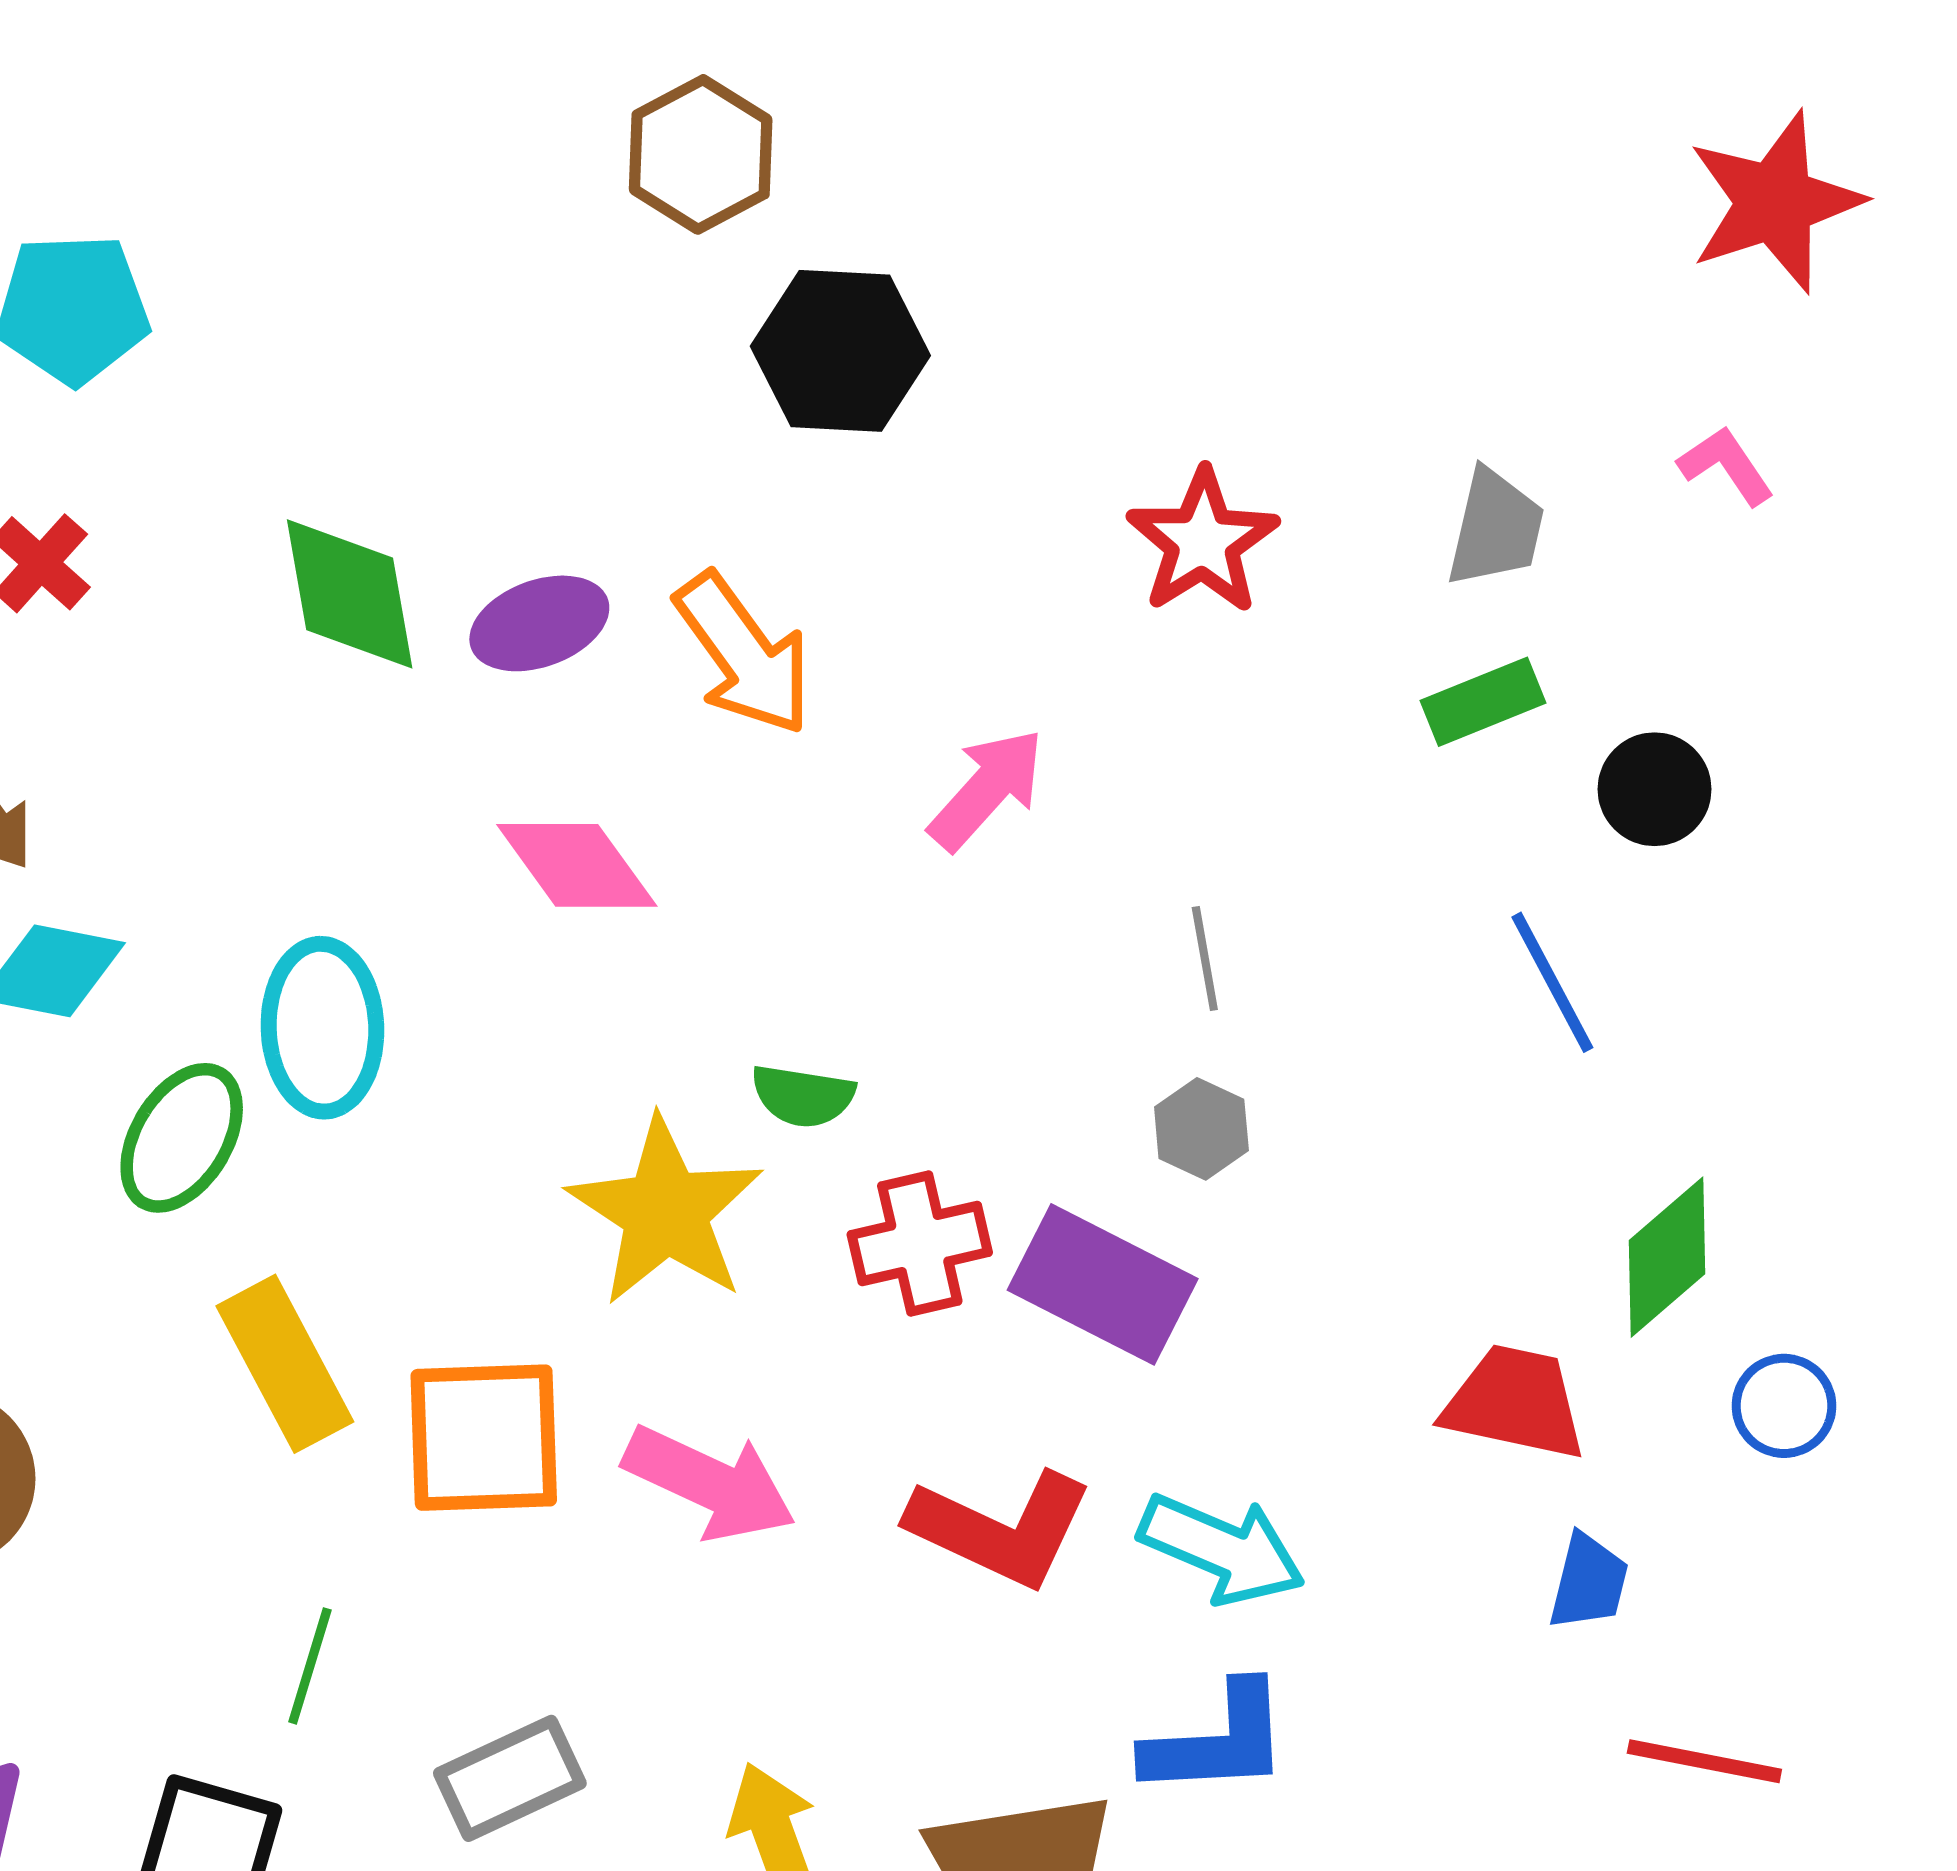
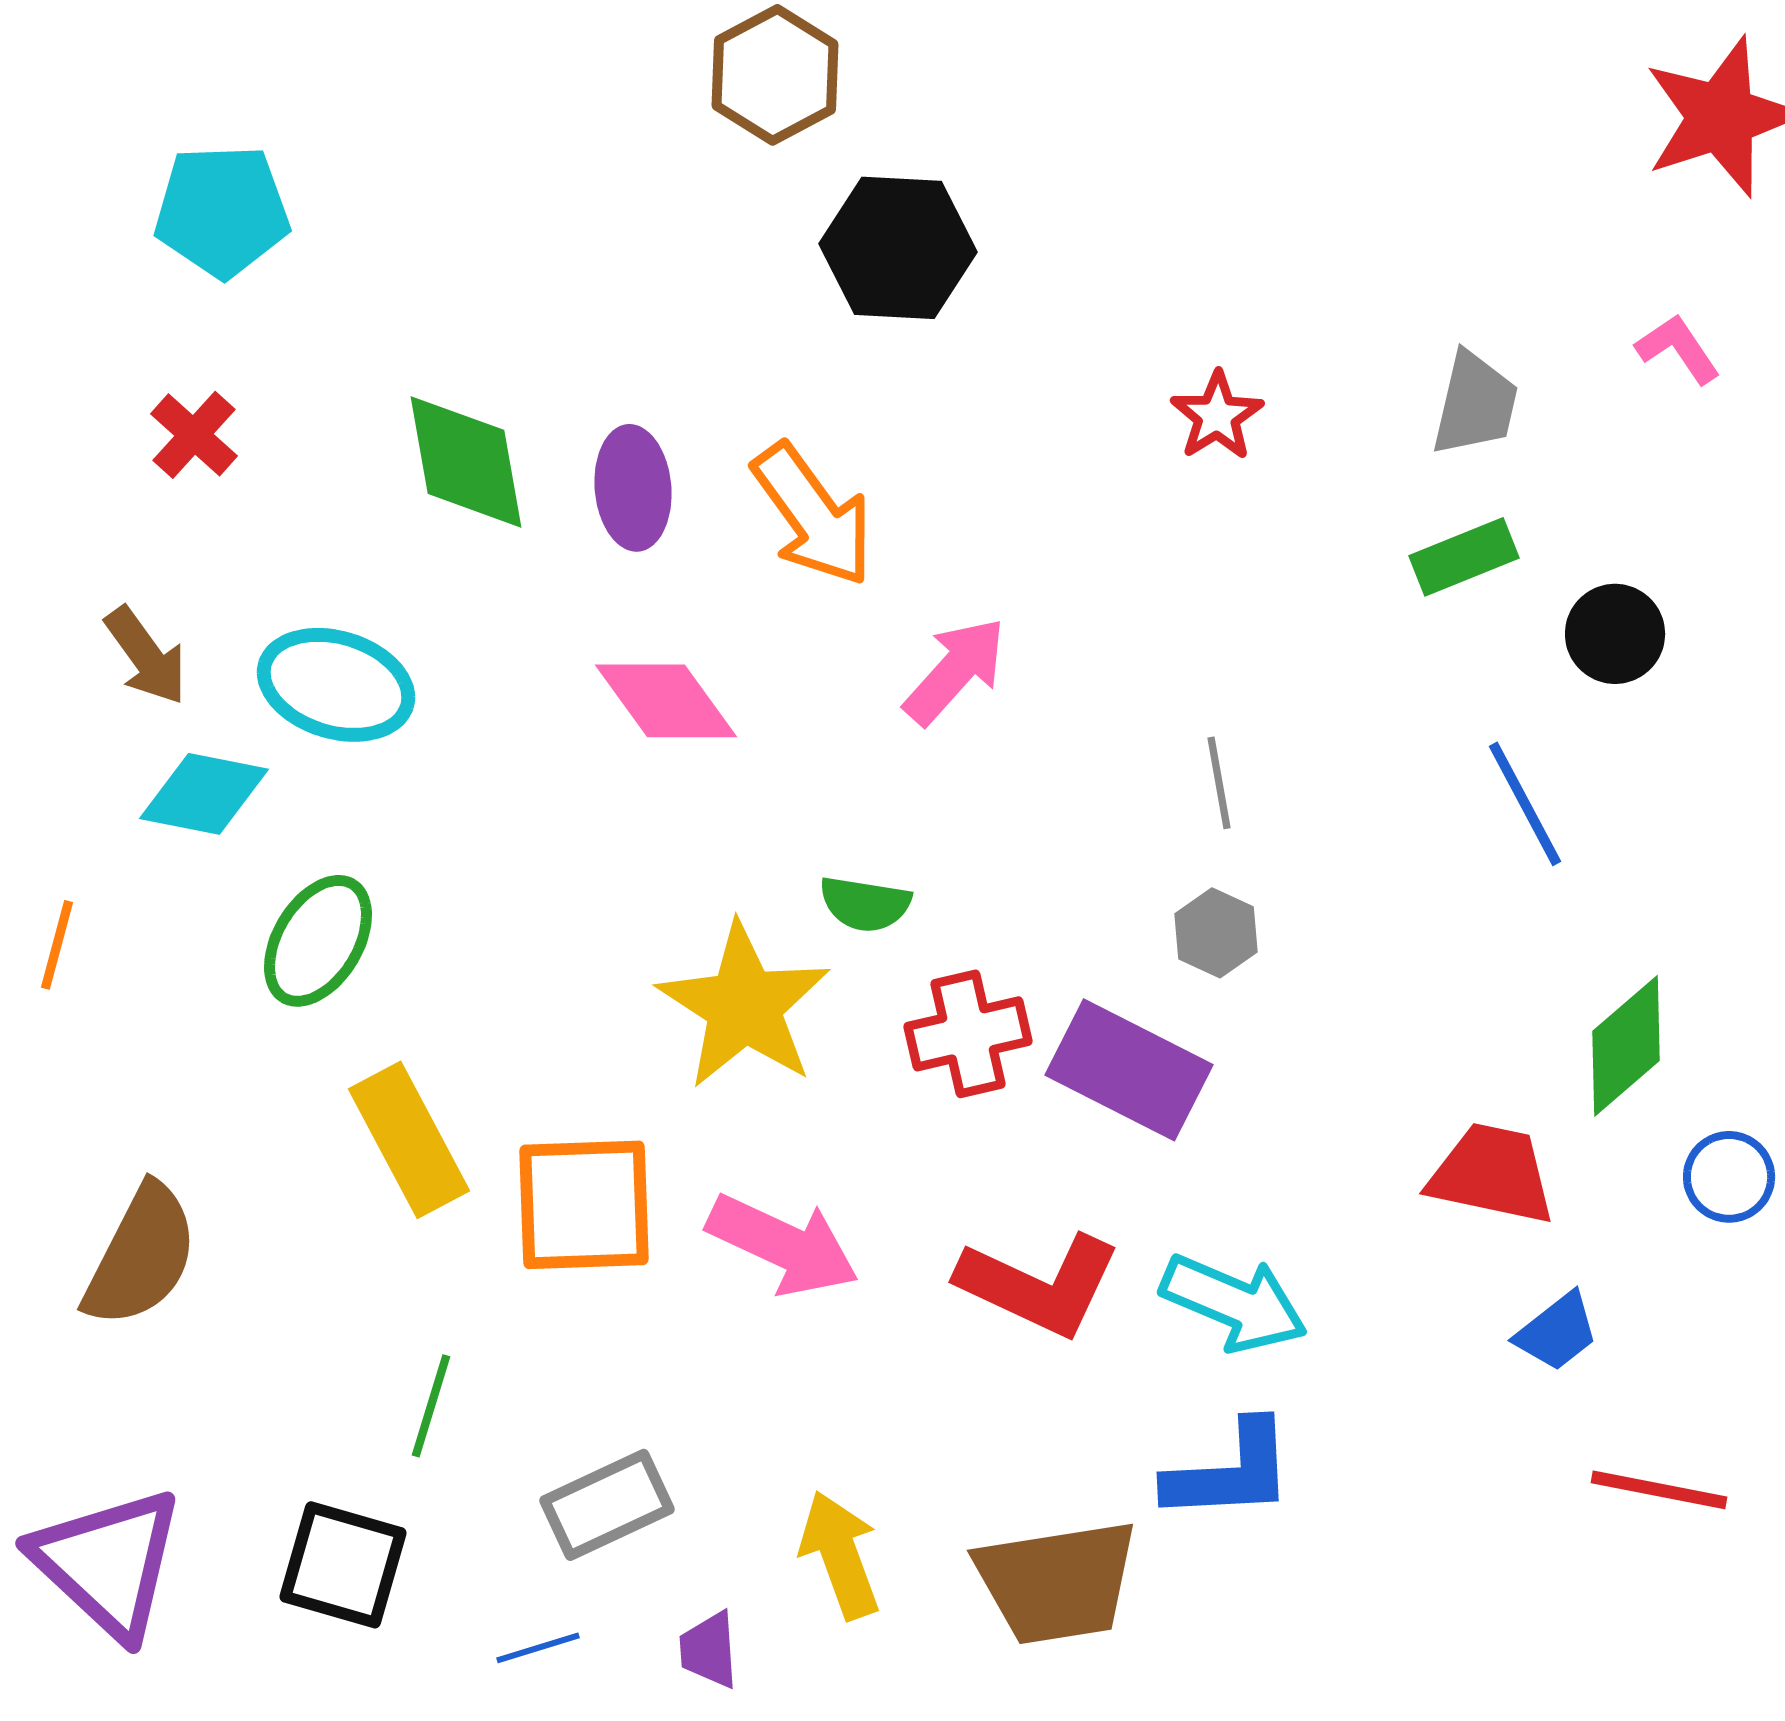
red star: (1203, 542) -> (1217, 416), size x0.7
purple ellipse: (539, 623) -> (633, 488), turned -75
pink arrow: (987, 789) -> (955, 671), moved
cyan ellipse: (322, 1028) -> (336, 685), moved, turned -71
blue trapezoid: (1589, 1582) -> (1557, 1332), turned 38

